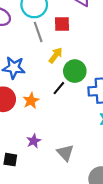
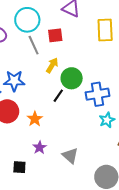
orange star: (31, 101) -> (35, 119), moved

